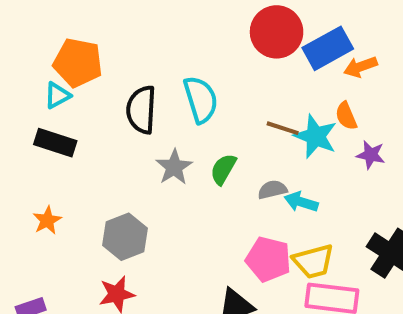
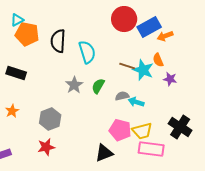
cyan triangle: (57, 95) -> (17, 20), moved
black semicircle: (141, 110) -> (58, 41), moved

